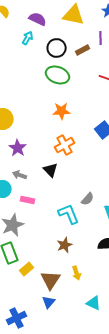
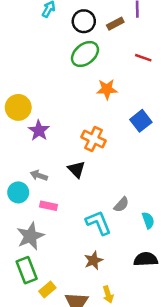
green ellipse: (58, 75) -> (85, 54), turned -60
orange star: (62, 111) -> (107, 89), moved
orange cross: (65, 145) -> (93, 139), turned -36
purple star: (18, 148) -> (39, 130), moved

